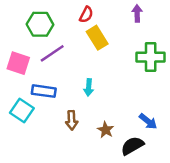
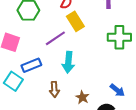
purple line: (52, 53) -> (55, 38), moved
cyan arrow: (89, 87) -> (68, 62), size x1.5
blue rectangle: (44, 91) -> (31, 65), turned -30

